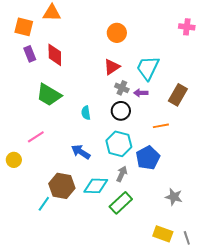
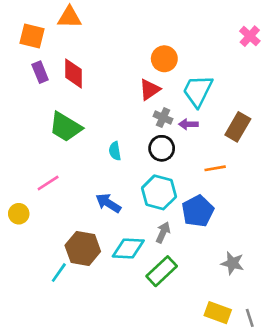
pink cross: (187, 27) -> (250, 36), turned 35
orange circle: (117, 33) -> (164, 59), moved

